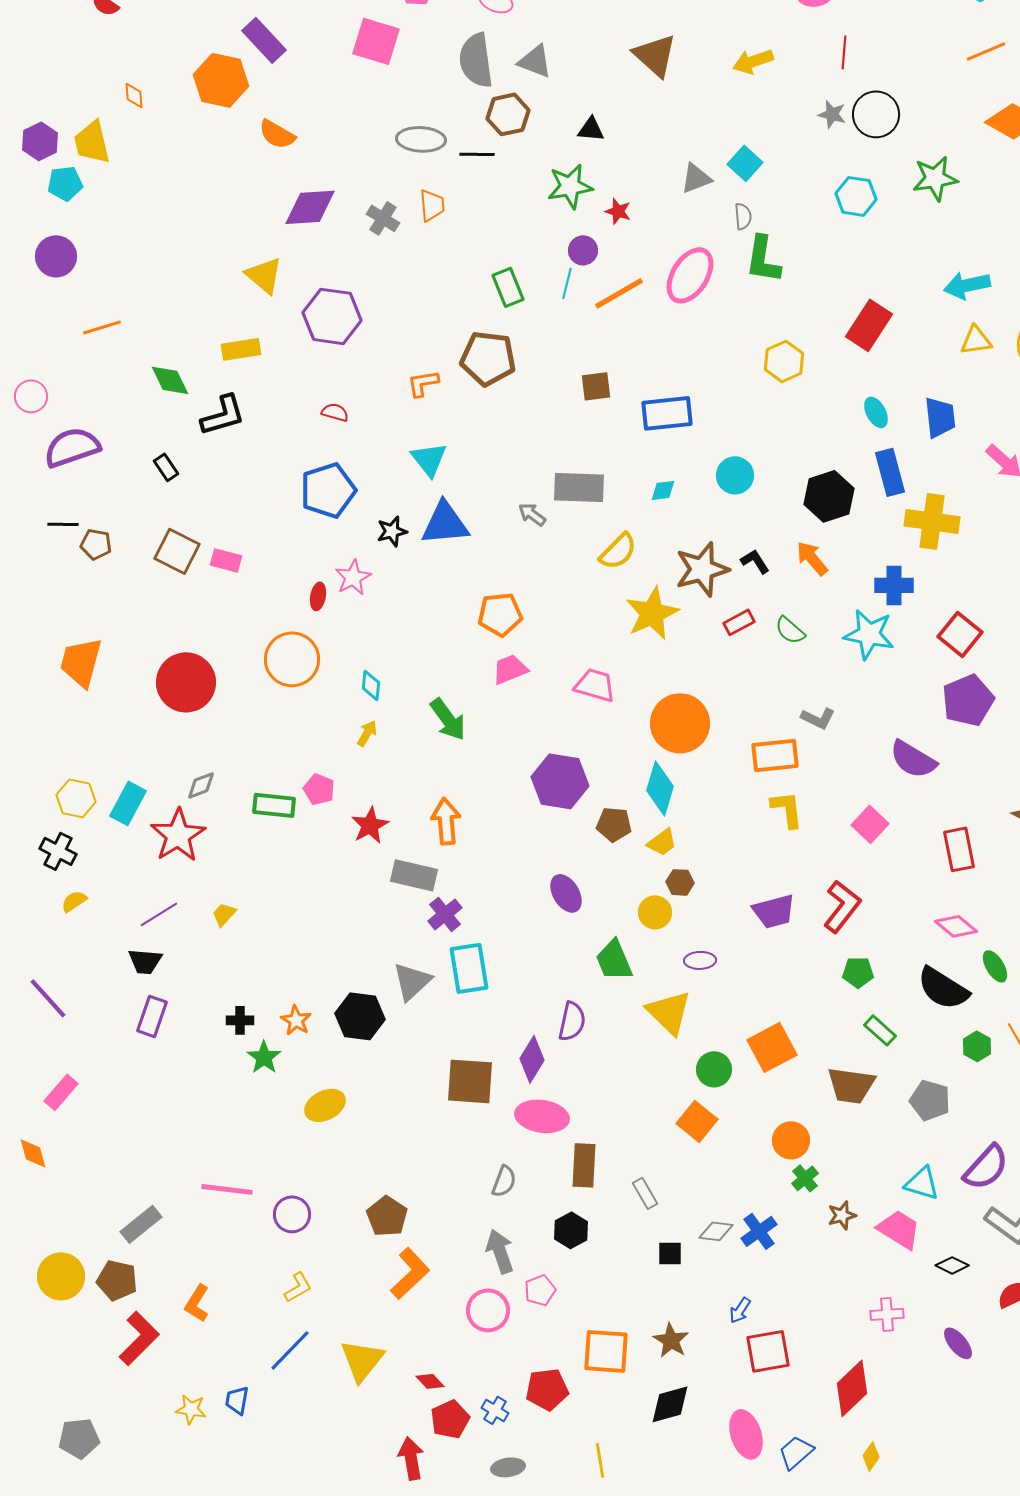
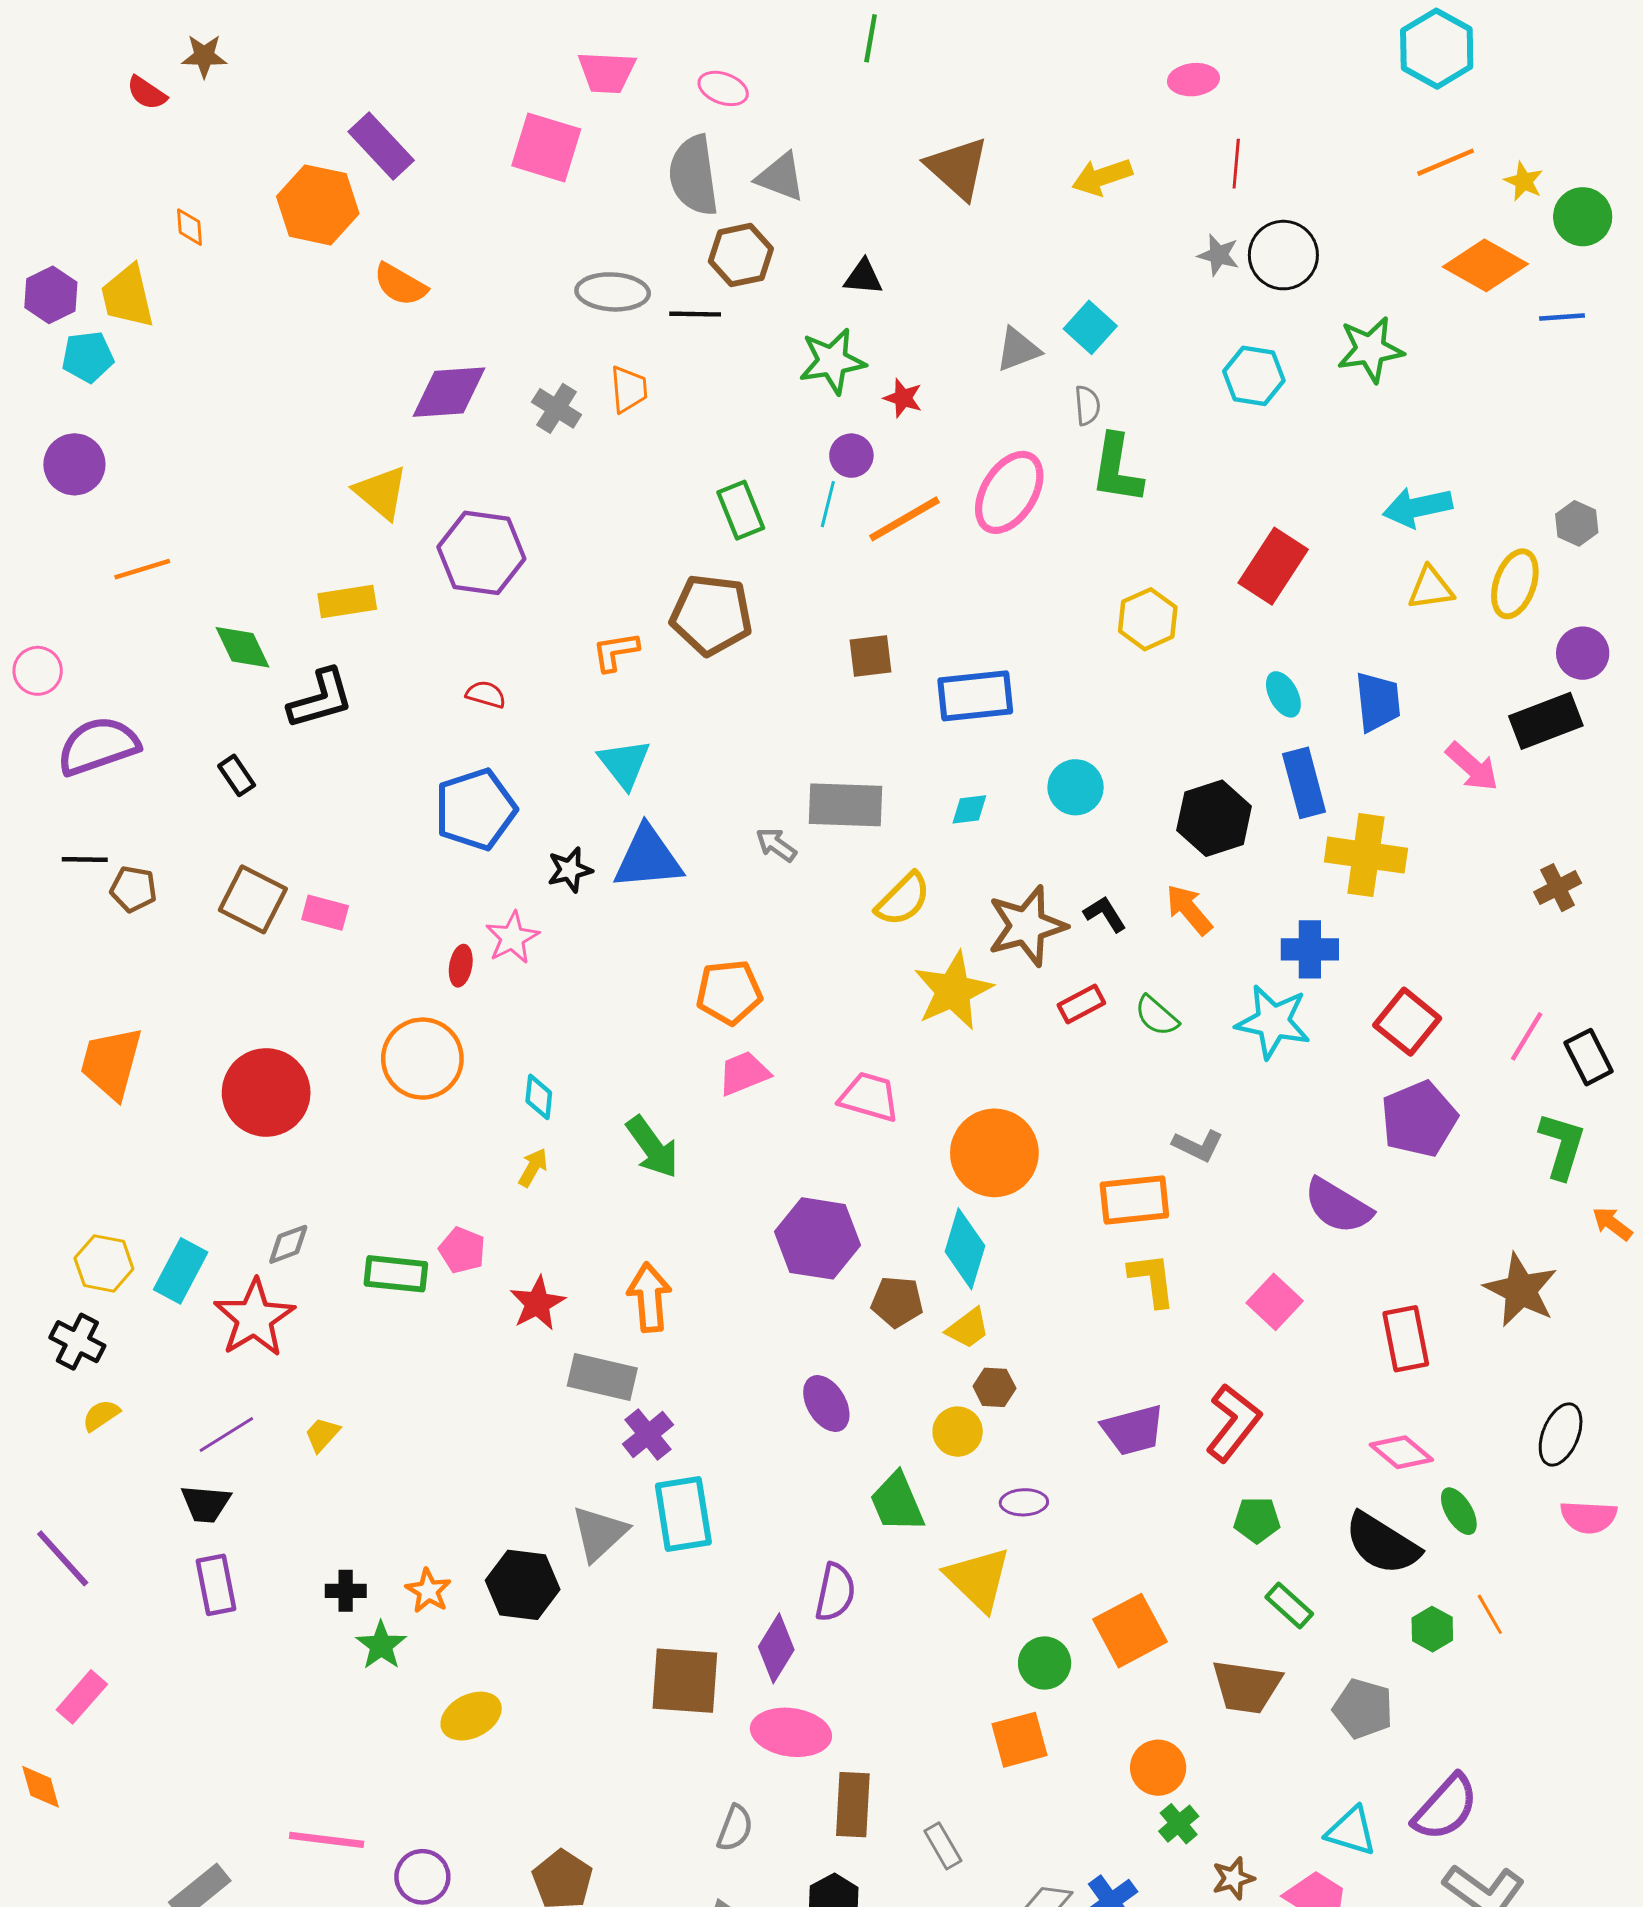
purple rectangle: (152, 1016) -> (216, 1585), turned -30
orange square: (697, 1121) -> (1019, 1740), turned 36

